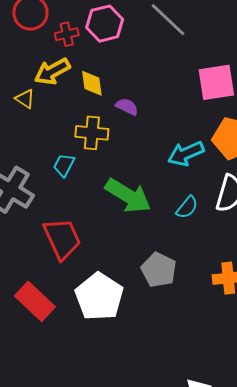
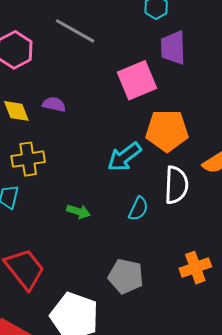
purple semicircle: (127, 107) -> (54, 104), moved
green arrow: (128, 196) -> (78, 211), size x0.5

